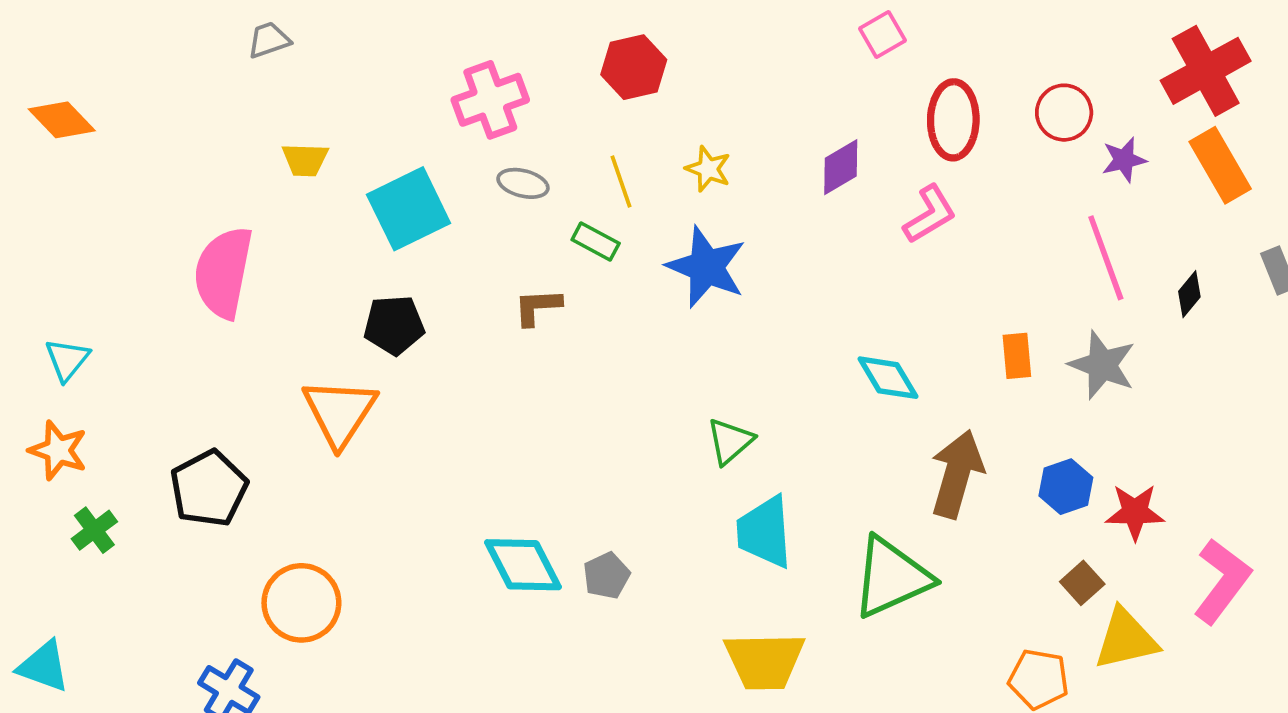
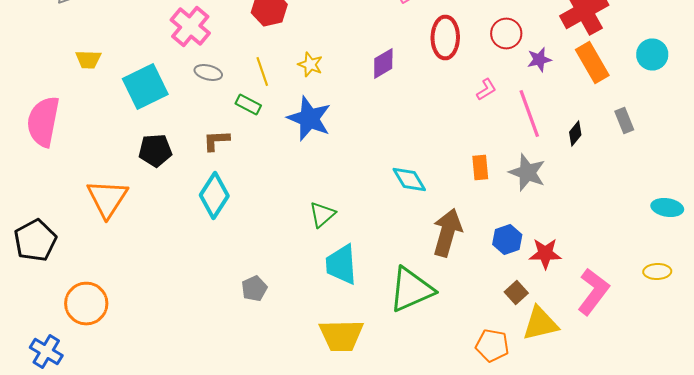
pink cross: (490, 100) -> (190, 26), turned -30
pink L-shape: (930, 214) -> (486, 90), moved, size x0.7
black pentagon: (394, 325) -> (155, 150), moved
cyan diamond: (523, 565) -> (214, 196), moved, turned 60

